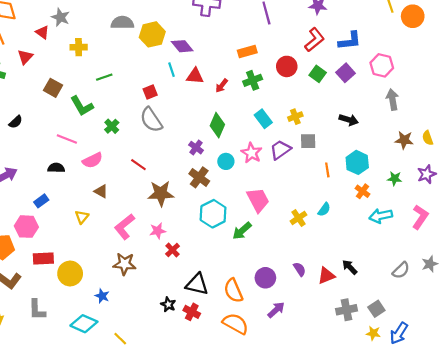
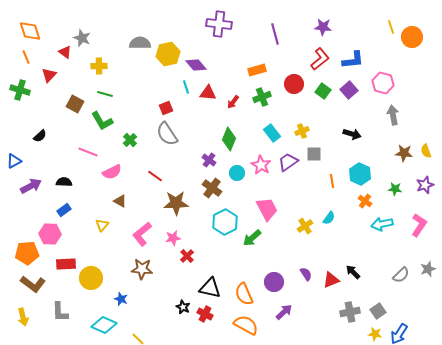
green line: (104, 77) -> (105, 94), moved, turned 35
black semicircle: (56, 168) -> (64, 182), moved

